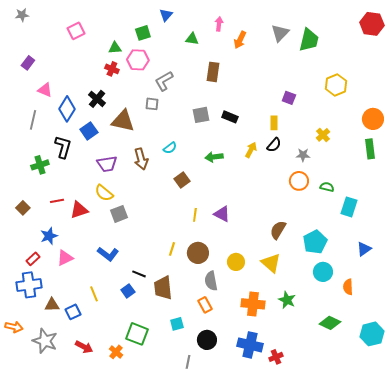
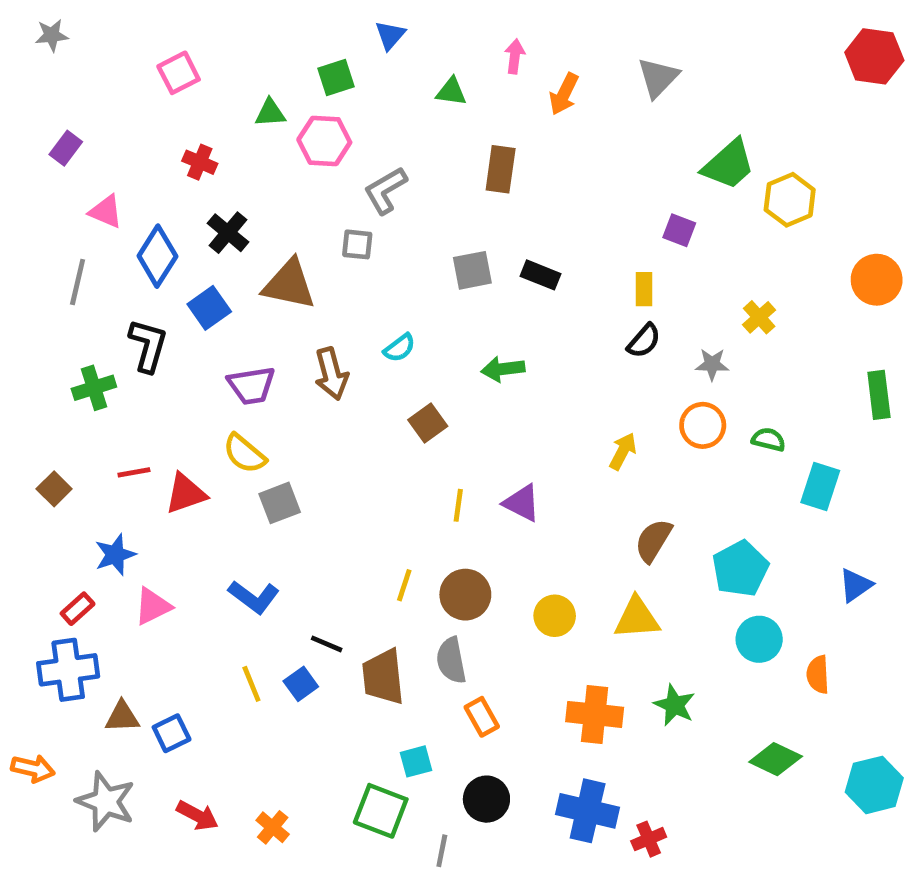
green trapezoid: (309, 40) -> (729, 165), moved, turned 35
red cross: (112, 69) -> (200, 162), moved
green rectangle: (370, 149) -> (879, 395), moved
yellow arrow: (251, 150) -> (623, 451), moved
yellow triangle: (271, 263) -> (637, 618), turned -45
gray semicircle: (211, 281) -> (451, 660), moved
yellow line: (94, 294) -> (251, 684), moved
green square: (137, 334) -> (381, 811), moved

